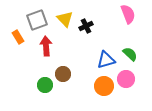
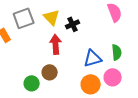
red arrow: (46, 46) -> (56, 44), moved
green semicircle: (130, 54) -> (117, 52), turned 42

